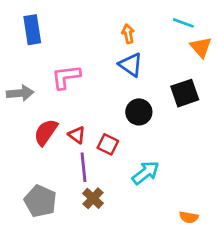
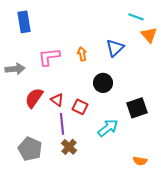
orange arrow: (128, 34) -> (82, 54), moved
blue triangle: (131, 65) -> (115, 48), moved, turned 42
black square: (185, 93) -> (137, 108), moved

